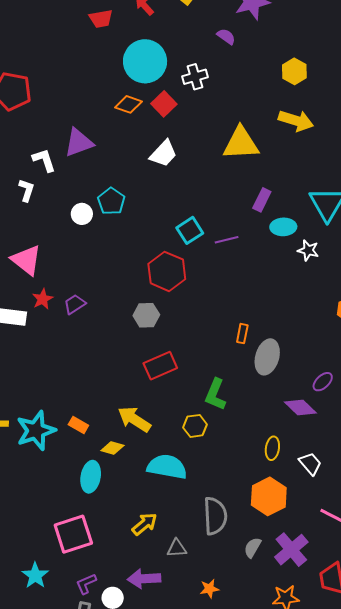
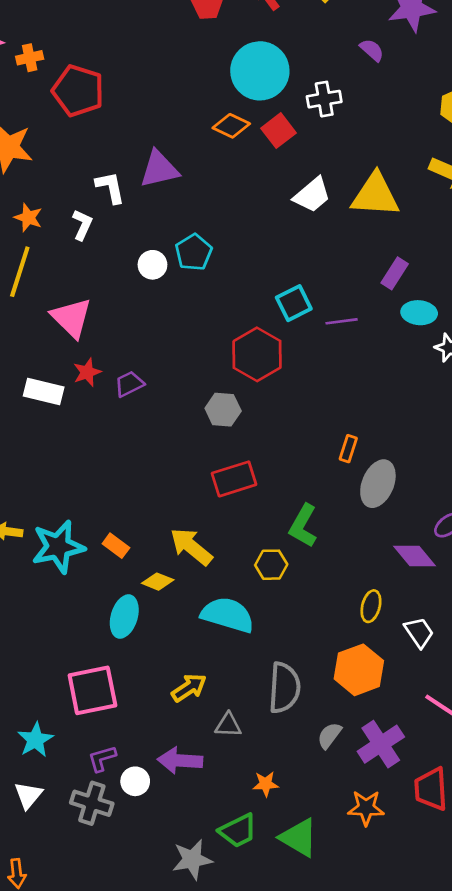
white trapezoid: (164, 154) -> (312, 195), moved

